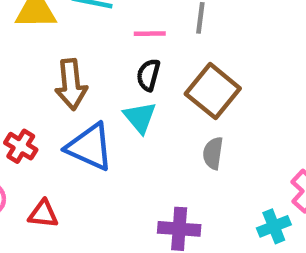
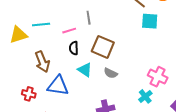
cyan triangle: (140, 117) -> (85, 70), moved
gray semicircle: (213, 153) -> (111, 73), turned -56

